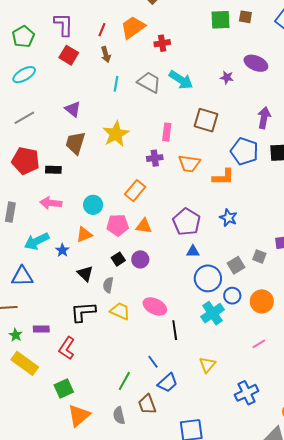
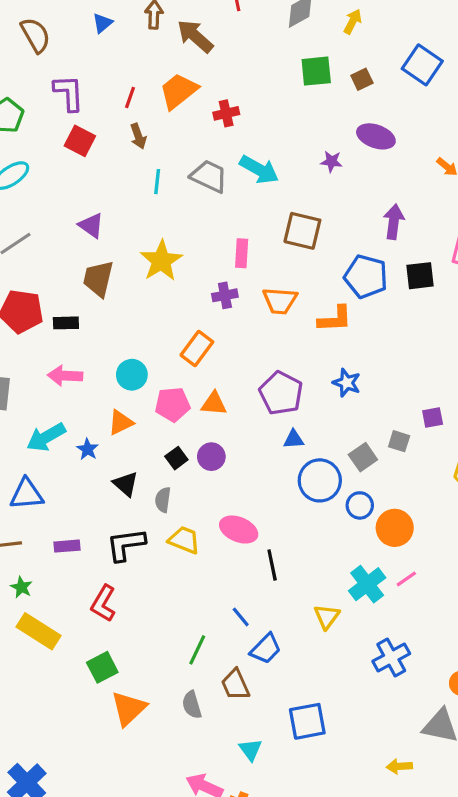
brown square: (245, 17) -> (362, 79), moved, turned -32
orange circle: (262, 301) -> (395, 528), moved
cyan cross: (213, 313) -> (367, 584), moved
purple rectangle: (41, 329) -> (67, 546), moved

